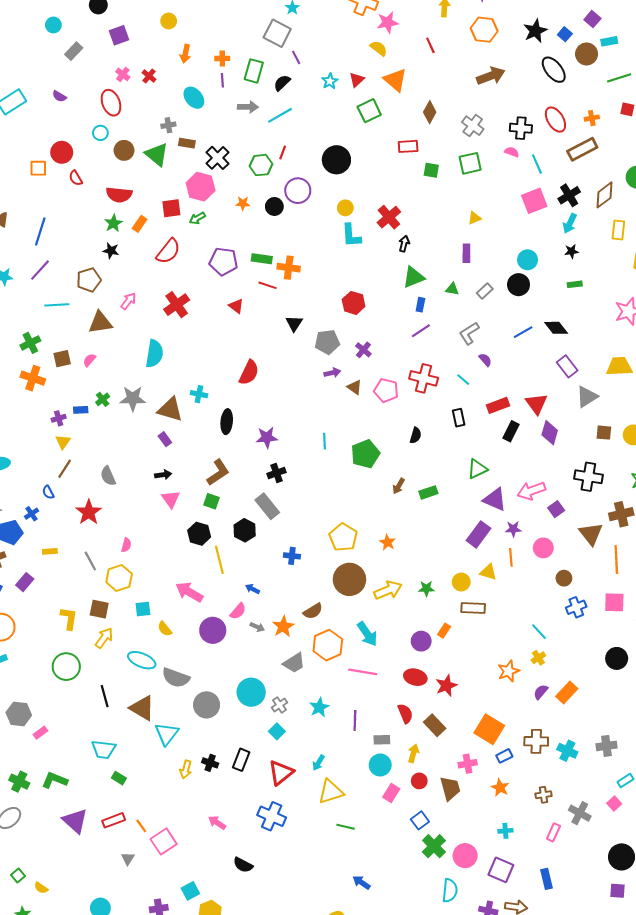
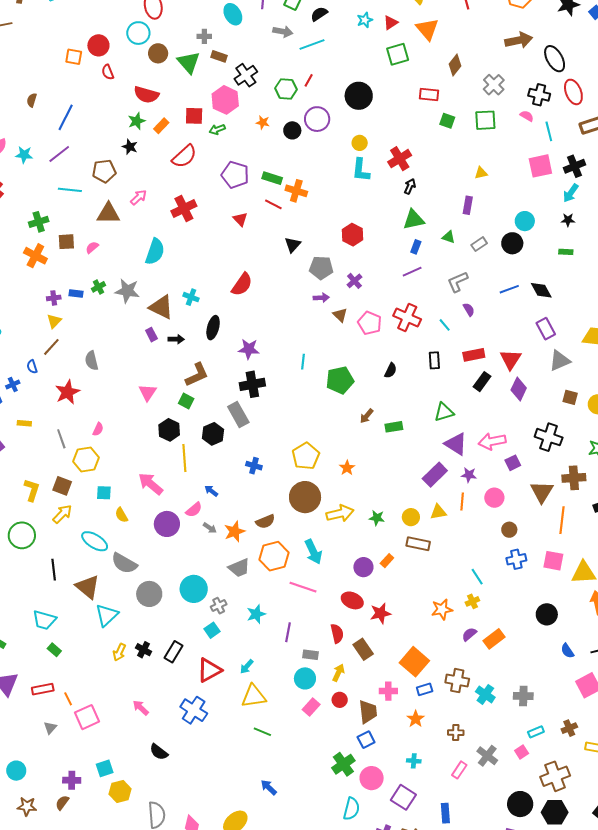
black ellipse: (554, 70) -> (555, 59), moved
cyan circle: (100, 133) -> (138, 33), size x1.5
black cross: (277, 473) -> (252, 384), size x1.4
black arrow: (163, 475) -> (176, 339), moved
yellow triangle: (488, 572) -> (438, 512), turned -36
blue square: (420, 820) -> (366, 740), moved

